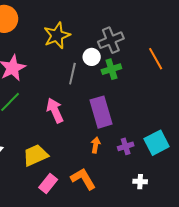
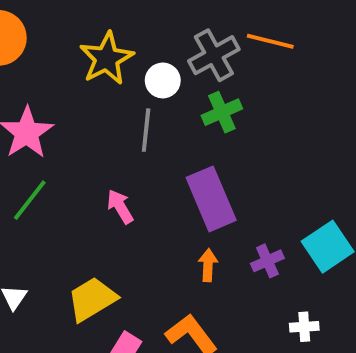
white circle: (92, 57) -> (163, 80), moved
orange line: (156, 59) -> (270, 41), moved, turned -40
pink arrow: (55, 110) -> (120, 207), size x0.7

